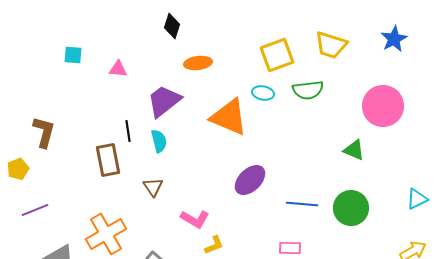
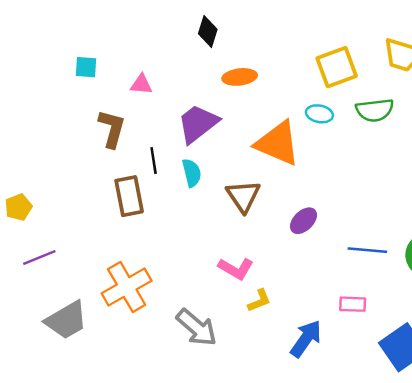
brown L-shape: (44, 132) -> (112, 129), moved
purple ellipse: (250, 180) -> (303, 221), size x0.7
brown triangle: (153, 187) -> (243, 196), moved, size x1.4

